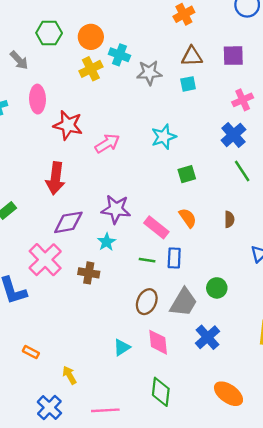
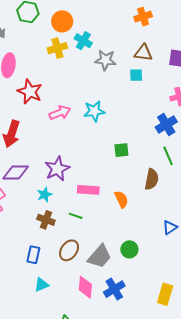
cyan star: (164, 137) -> (94, 111), moved
purple star: (116, 209) -> (57, 169), turned 30
orange semicircle: (188, 218) -> (121, 199), moved
brown semicircle: (229, 219) -> (152, 179), moved, size x1.5
pink rectangle: (156, 227) -> (88, 190), turned -45
blue rectangle: (174, 258) -> (33, 255), moved
brown cross: (89, 273) -> (46, 220), moved
pink diamond: (158, 342) -> (85, 287), moved

